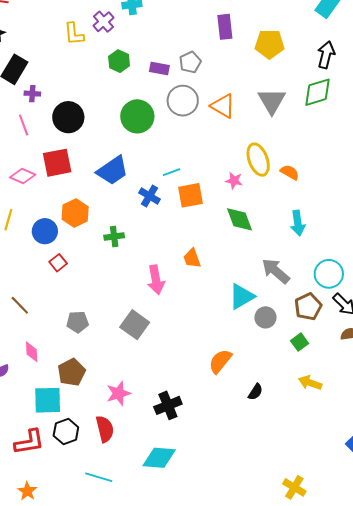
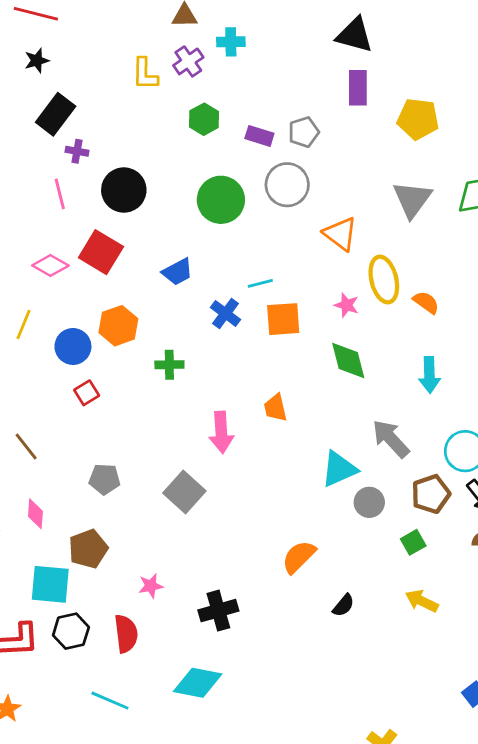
orange triangle: (223, 106) -> (340, 234), moved
red square: (57, 163) -> (101, 252), turned 36
blue trapezoid: (112, 170) -> (177, 272), size x0.7
pink star: (118, 393) -> (151, 586), size x0.7

